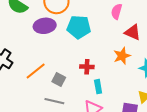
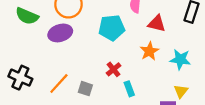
cyan pentagon: (79, 27) -> (112, 28), moved
red cross: (87, 67) -> (114, 69), turned -32

